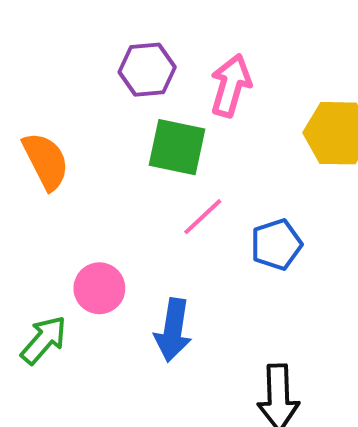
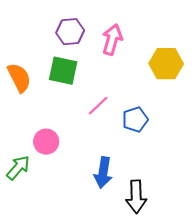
green square: (177, 147) -> (63, 71), moved
blue arrow: (173, 330) -> (103, 173), moved

